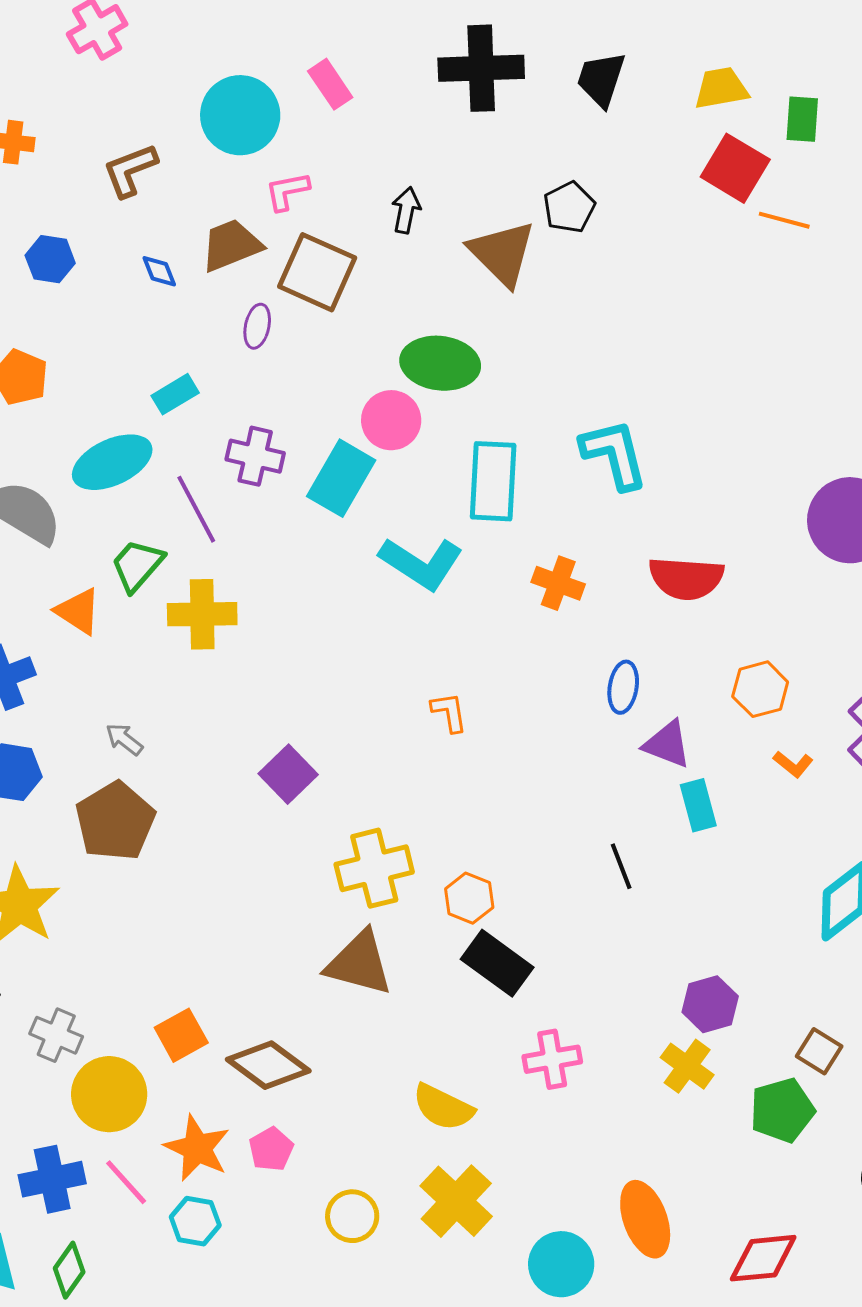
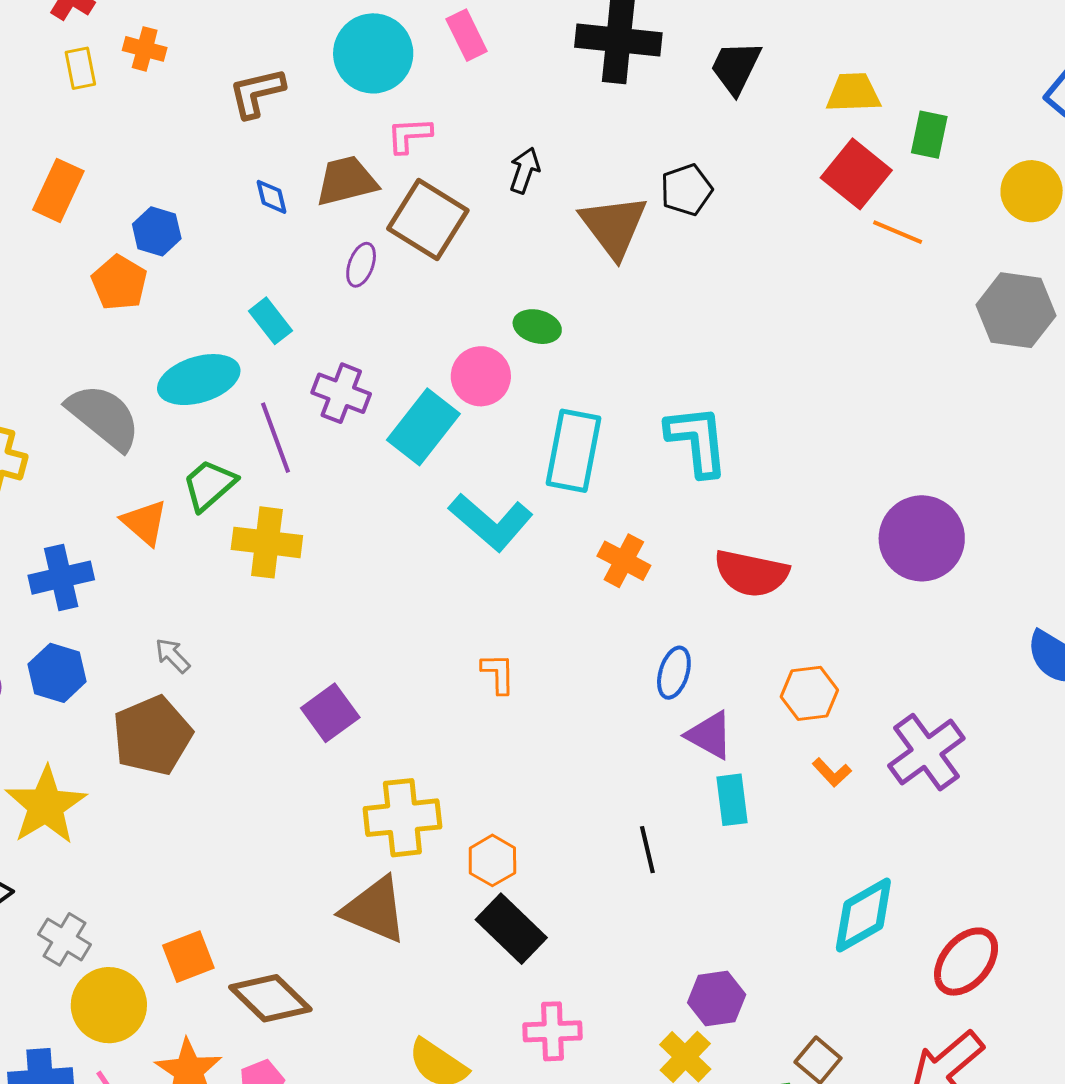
blue hexagon: (50, 259) -> (157, 231), moved
green ellipse: (440, 363) -> (537, 327), size x0.6
cyan rectangle: (175, 394) -> (270, 321), turned 75

